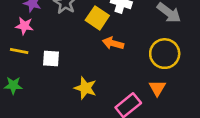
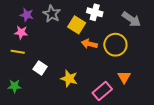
yellow circle: (165, 54) -> (115, 45), moved
white square: (51, 58) -> (40, 68), moved, turned 32
green star: (13, 85) -> (15, 86), moved

